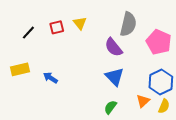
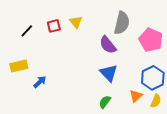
blue arrow: (50, 78) -> (40, 82), moved, turned 104

